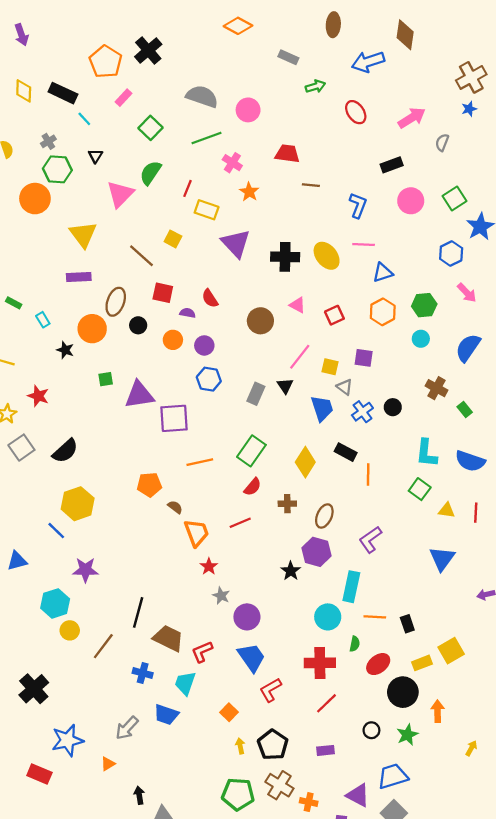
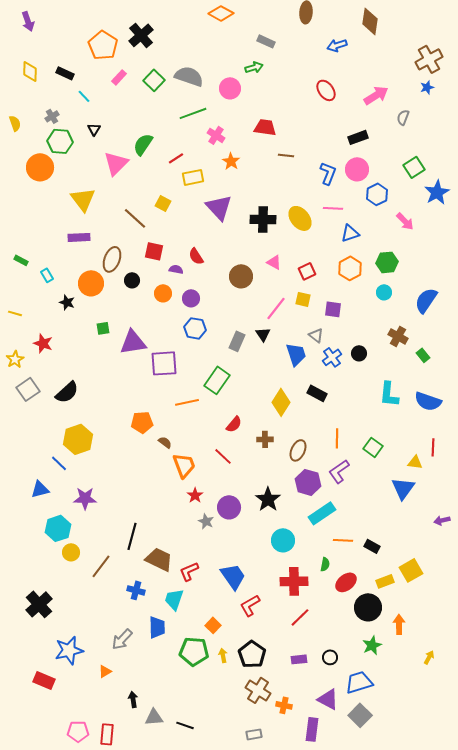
blue arrow: (368, 62) -> (337, 45), size x0.7
green arrow: (315, 86) -> (254, 67), moved
black rectangle: (63, 93) -> (65, 73), size x0.7
green square: (150, 128) -> (154, 80), moved
red line: (187, 188) -> (176, 158), turned 35
pink circle: (411, 201) -> (357, 169), moved
yellow rectangle: (207, 210) -> (193, 177), turned -30
blue hexagon: (451, 254) -> (377, 194), moved
pink arrow: (467, 293) -> (405, 221), moved
yellow square: (330, 367) -> (303, 299), moved
green rectangle: (251, 451) -> (217, 380), moved
orange line: (368, 474) -> (337, 438), moved
green square: (420, 489) -> (373, 447), moved
yellow triangle: (447, 510) -> (415, 462), moved
red line: (240, 523) -> (223, 456), turned 66
purple hexagon: (316, 552) -> (308, 482), moved
blue triangle: (17, 561) -> (40, 489), moved
black star: (291, 571) -> (268, 499), size x1.4
cyan rectangle: (351, 587) -> (322, 513), turned 44
purple circle: (247, 617) -> (229, 507), moved
cyan circle: (328, 617) -> (283, 540), moved
black rectangle: (407, 624) -> (372, 546), turned -42
blue trapezoid: (166, 715) -> (157, 627), turned -110
black circle: (371, 730) -> (330, 657), moved
green pentagon: (238, 794) -> (194, 651), moved

